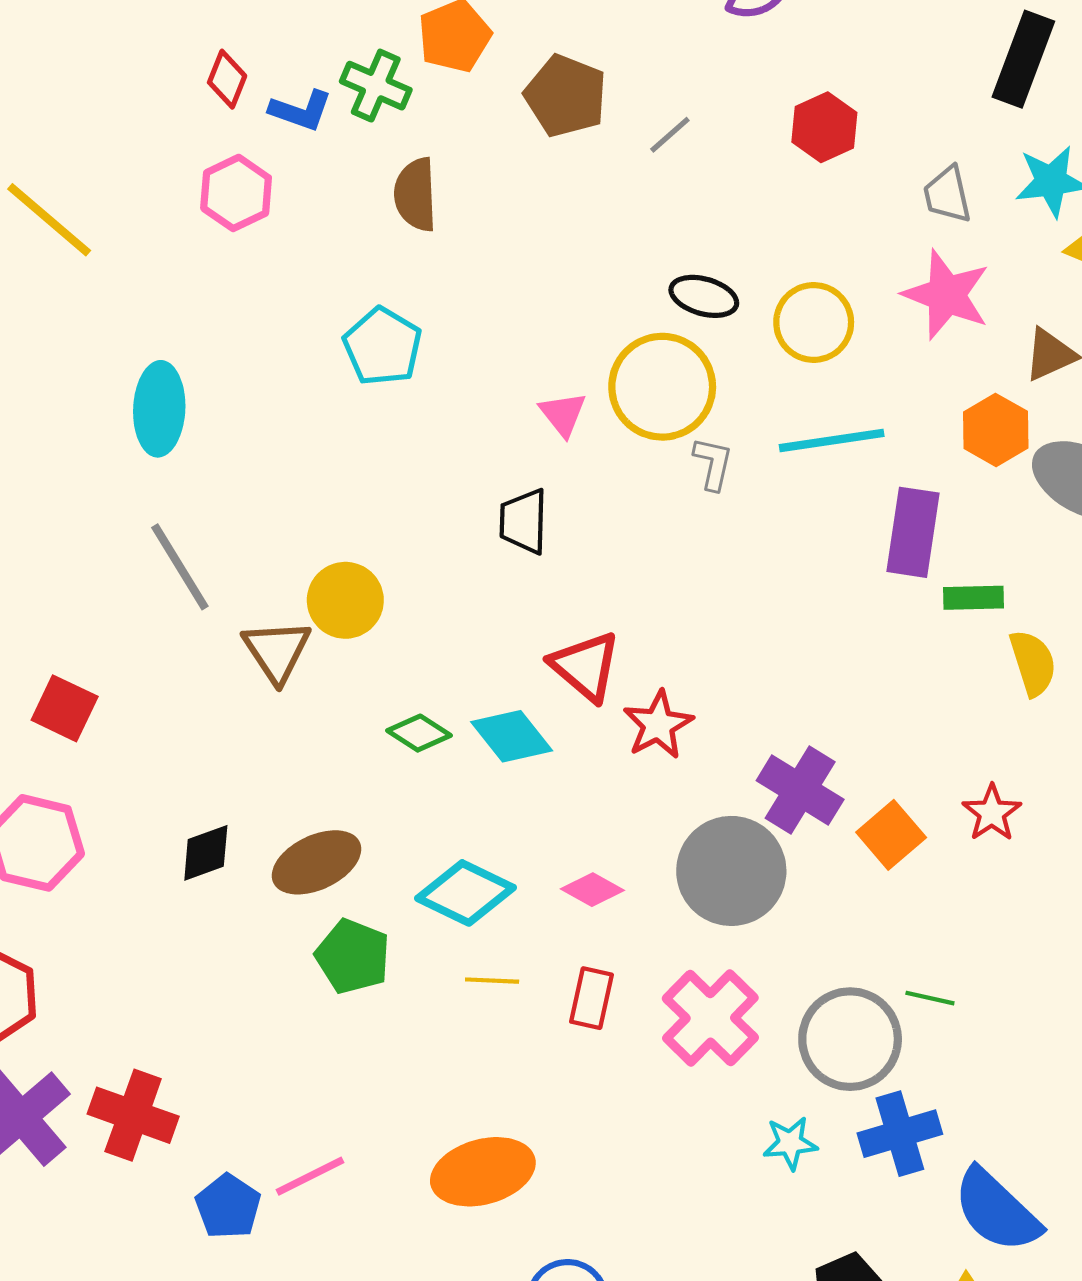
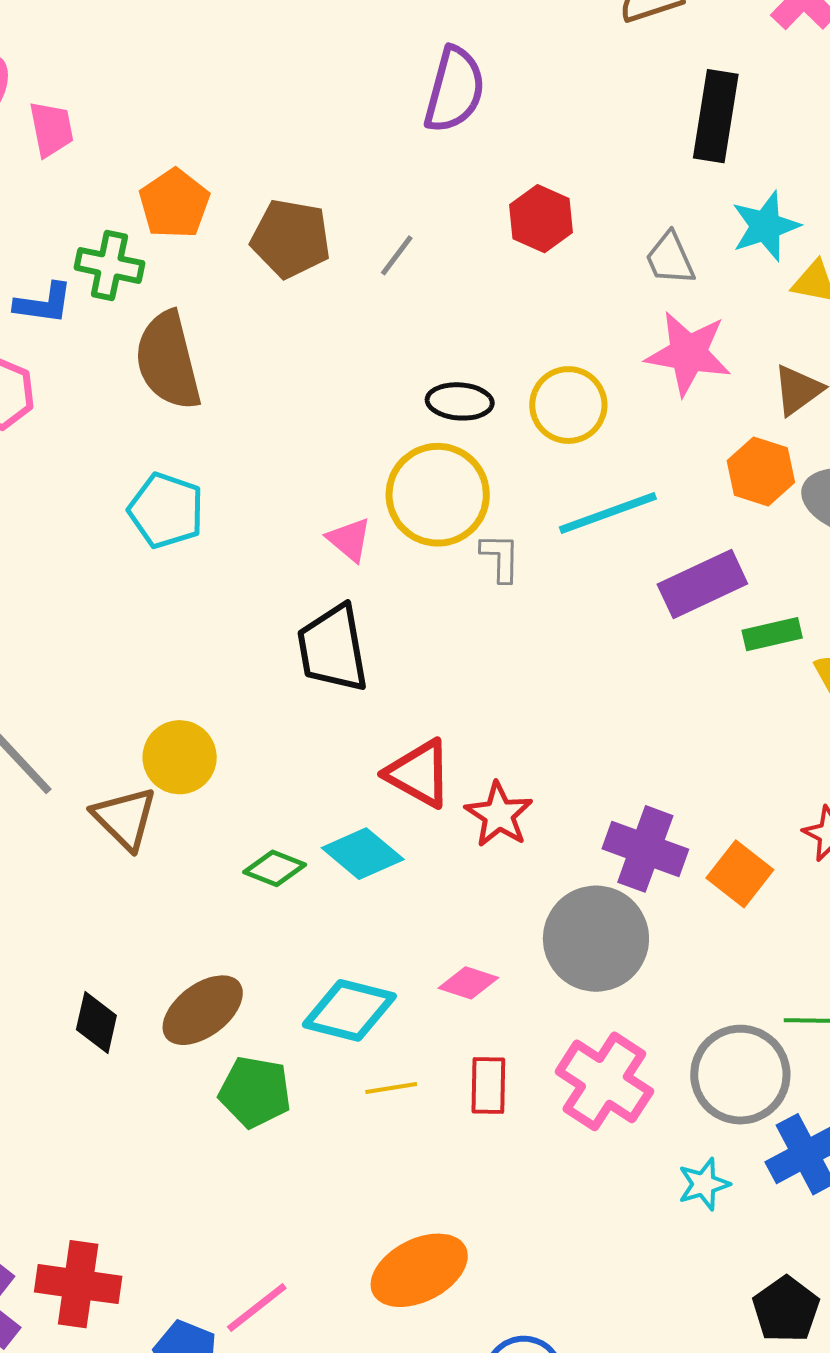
brown semicircle: (416, 195) -> (168, 361), size x1.4
black trapezoid: (524, 521) -> (333, 648), size x1.4
purple rectangle: (913, 532) -> (702, 584), turned 68
black diamond: (206, 853) -> (96, 1022), turned -46

